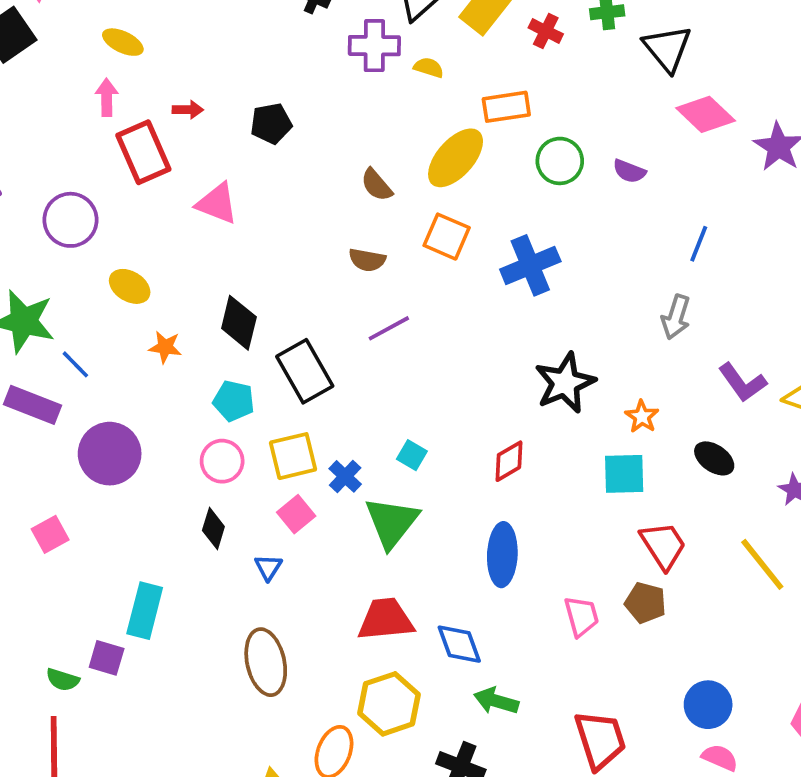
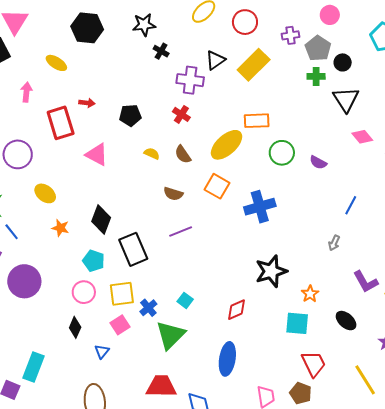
red cross: (546, 31) -> (181, 114), moved
yellow semicircle: (429, 68) -> (152, 154), moved
pink arrow: (107, 97) -> (26, 92), moved
pink diamond: (706, 114) -> (362, 137), size x0.7
gray arrow: (676, 317) -> (334, 243), size x0.7

